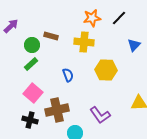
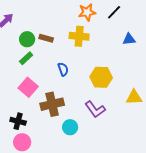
brown rectangle: (51, 36) -> (46, 38), moved
blue triangle: (134, 45) -> (129, 39), turned 40
yellow hexagon: (106, 70) -> (101, 77), moved
black cross: (30, 120) -> (18, 121), moved

